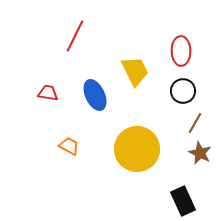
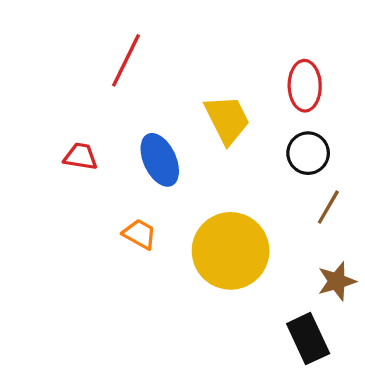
orange trapezoid: (69, 146) -> (140, 234), moved
brown star: (200, 153) -> (337, 281), moved, turned 30

